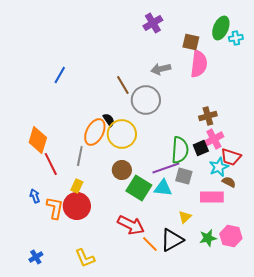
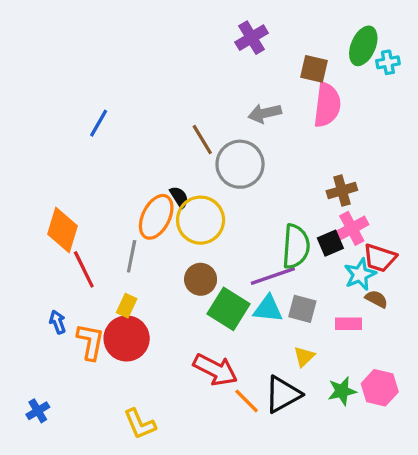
gray square: (184, 176) -> (302, 309), moved
pink rectangle: (212, 197) -> (348, 324), size x0.7
blue cross: (36, 257) -> (38, 411), moved

